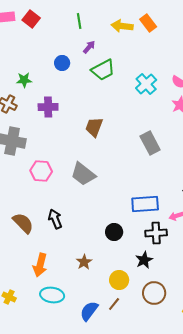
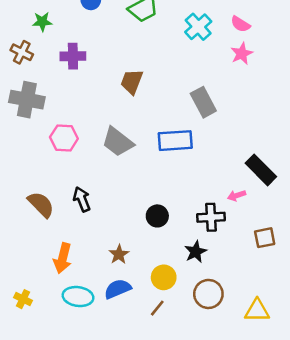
blue rectangle: (145, 204) -> (175, 141), moved
blue semicircle: (89, 311) -> (118, 289), moved, turned 30

